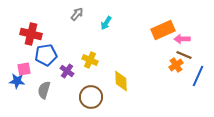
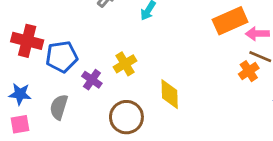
red cross: (31, 34) -> (27, 41), moved
yellow cross: (90, 60) -> (125, 64), turned 35
pink square: (24, 69) -> (20, 124), moved

